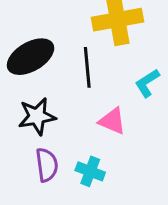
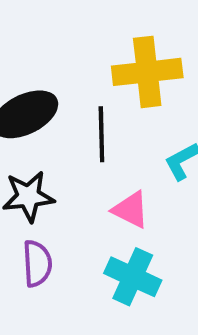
cyan cross: (90, 171) -> (133, 277), moved, size x1.4

